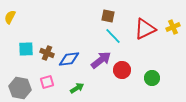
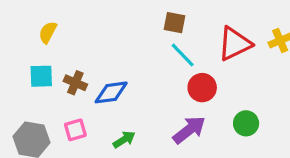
yellow semicircle: (10, 17) -> (48, 32), moved
purple arrow: (101, 60) -> (189, 130), moved
red circle: (122, 70) -> (202, 88), moved

